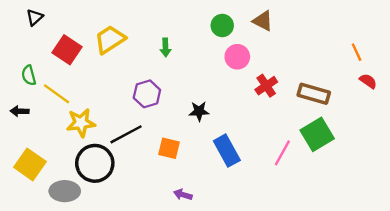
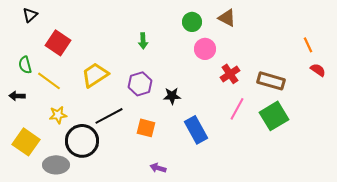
yellow trapezoid: (110, 39) -> (95, 75), moved
purple hexagon: (147, 94) -> (140, 84), moved
yellow star: (81, 123) -> (58, 115), moved, size x0.7
pink line: (282, 153) -> (237, 109), moved

